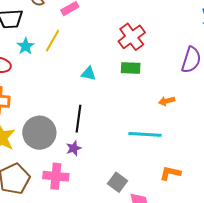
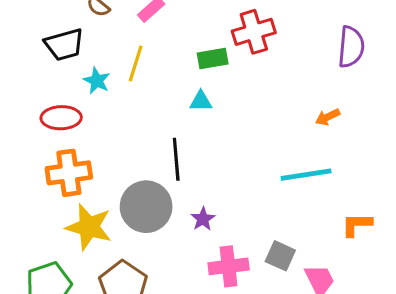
red cross: (132, 37) -> (254, 32), turned 32
green rectangle: (131, 68) -> (213, 59), moved
black line: (79, 119) -> (176, 159), moved
pink cross: (56, 176) -> (229, 266), moved

